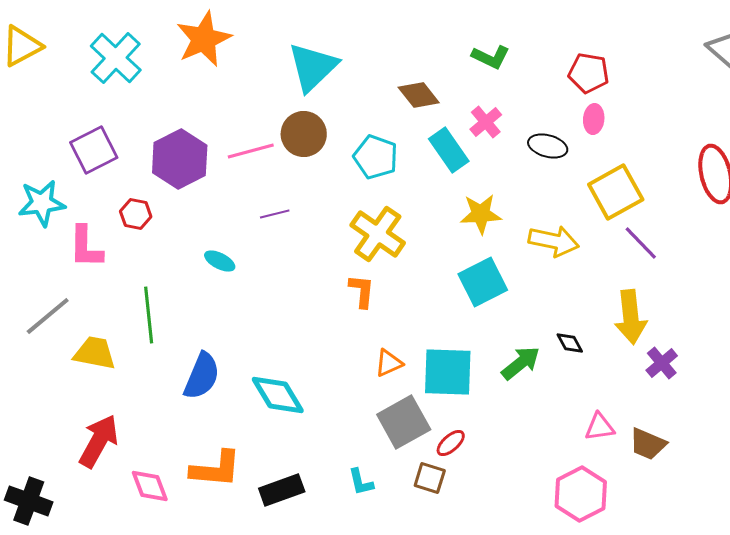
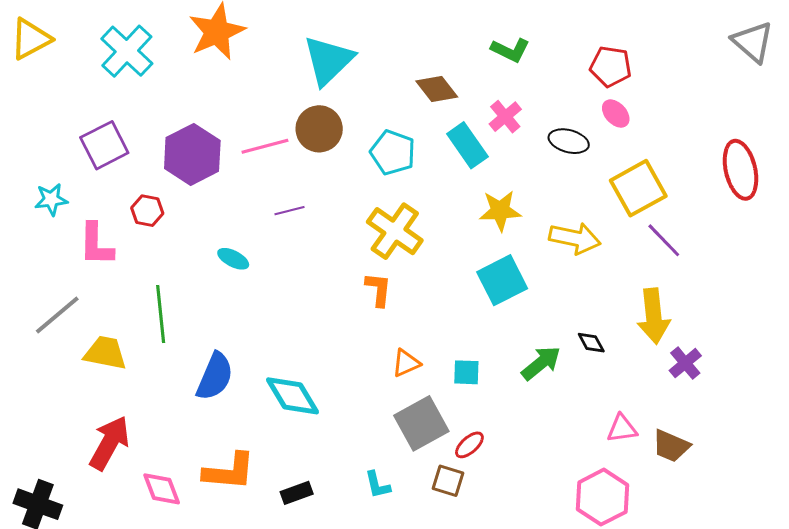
pink ellipse: (594, 119) -> (616, 114), turned -48
cyan star: (42, 203) -> (51, 199), size x0.7
cyan square: (448, 372) -> (466, 372), size x0.5
black rectangle: (282, 490) -> (297, 493), size x0.7

